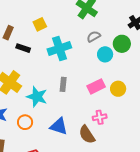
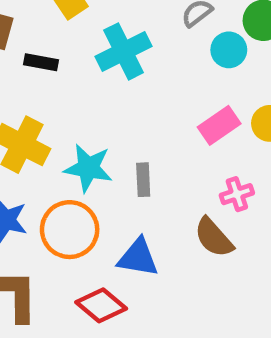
gray rectangle: (63, 84) -> (143, 180), moved
orange circle: (25, 122) -> (70, 230), size x1.6
blue triangle: (59, 126) -> (138, 258), moved

